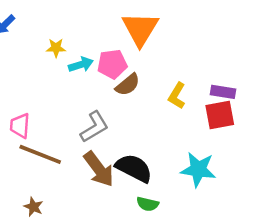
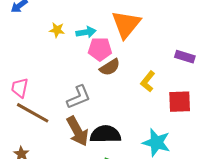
cyan arrow: (81, 65) -> (86, 32), moved
purple rectangle: (223, 92) -> (185, 57), moved
black semicircle: (134, 168) -> (105, 134), turned -36

